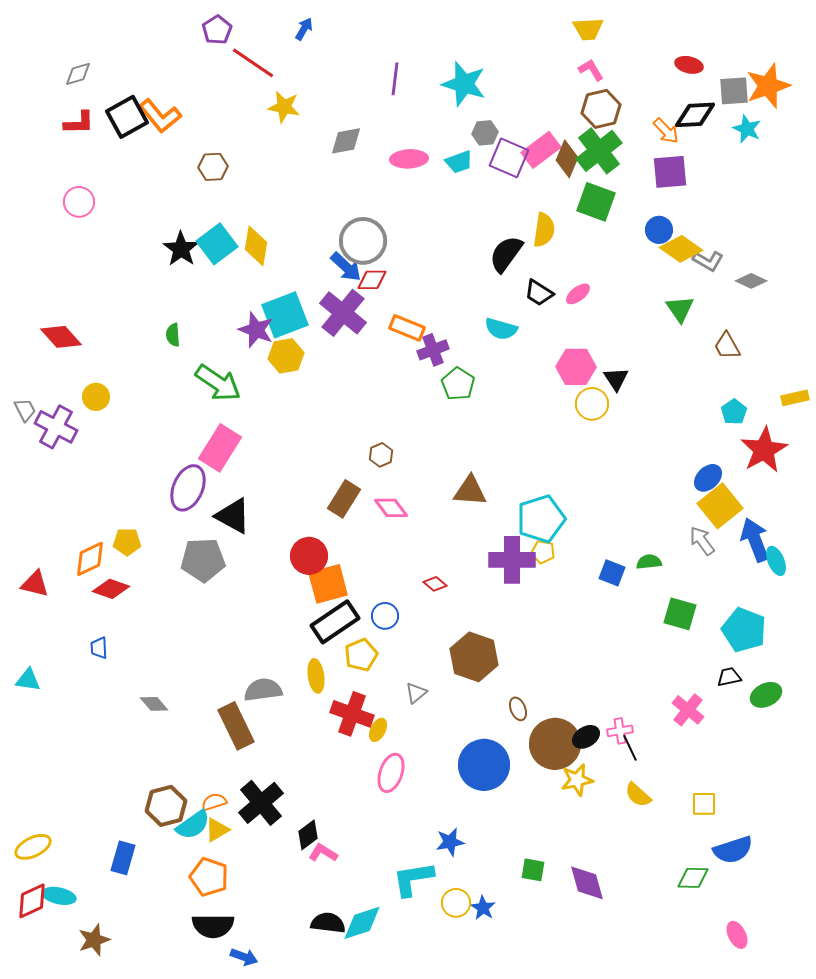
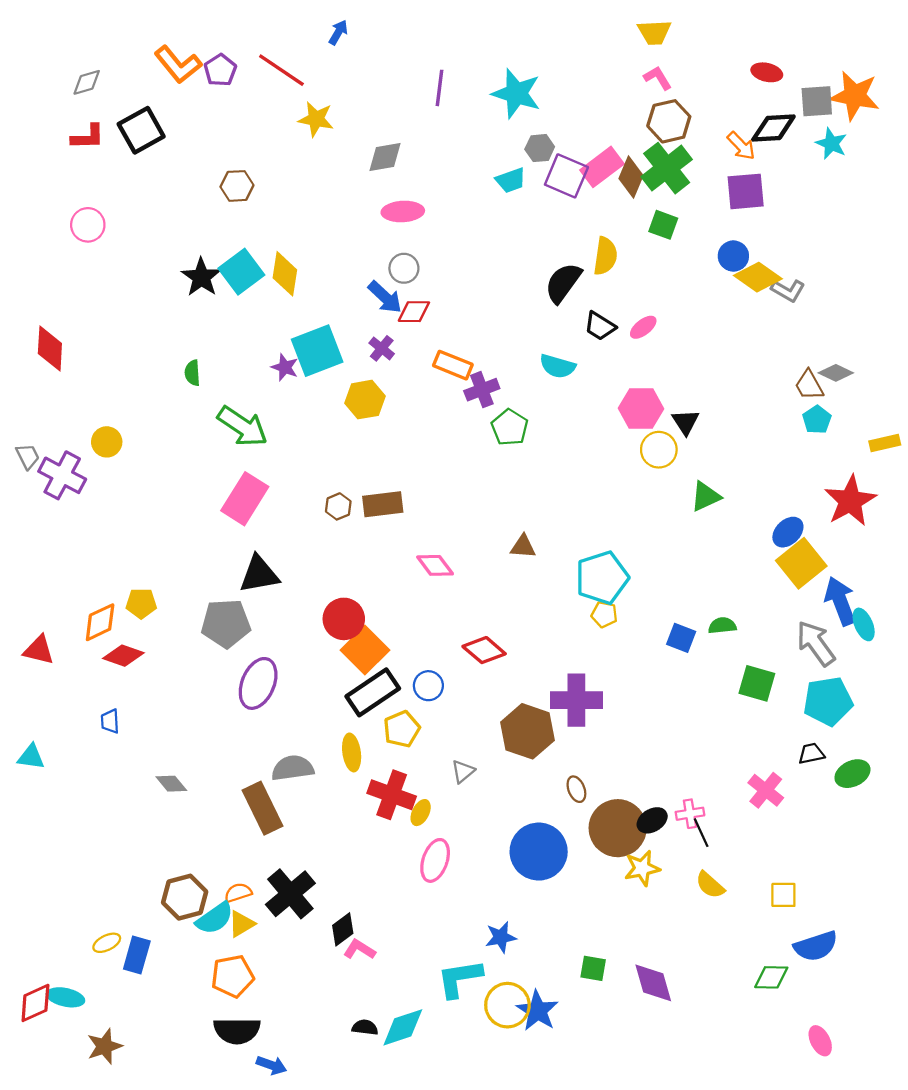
purple pentagon: (217, 30) -> (220, 70), moved
orange star: (768, 86) -> (855, 96), turned 30
orange L-shape: (160, 116) -> (178, 65), moved
pink ellipse: (409, 159) -> (403, 211), moved
green square: (596, 202) -> (663, 225), size x0.7
gray circle: (363, 241) -> (404, 268), size x0.6
gray diamond: (751, 281) -> (836, 373), moved
green triangle: (680, 309) -> (706, 496), moved, turned 40
purple cross: (343, 313) -> (382, 348), size x0.5
purple star: (256, 330) -> (285, 367), size x0.7
red diamond: (61, 337) -> (50, 348), moved, turned 45
yellow hexagon: (286, 356) -> (365, 400), moved
cyan pentagon: (734, 412) -> (817, 420), moved
brown hexagon: (381, 455) -> (338, 506), moved
purple ellipse: (188, 488) -> (258, 683), moved
brown triangle: (470, 491) -> (523, 547), size x0.7
brown rectangle: (344, 499) -> (383, 504), moved, turned 51
black triangle: (233, 516) -> (259, 574), turned -39
gray arrow: (702, 541) -> (816, 643), moved, size x1.4
purple cross: (512, 560) -> (576, 700), moved
orange square: (328, 584) -> (365, 650), turned -30
red diamond: (435, 584) -> (484, 650), size x1.6
cyan pentagon: (744, 630) -> (828, 701), turned -30
yellow ellipse: (33, 847) -> (107, 943), moved, size x0.7
orange pentagon: (209, 877) -> (232, 976), turned -30
yellow circle: (456, 903) -> (507, 1005), size x1.4
blue star: (483, 908) -> (537, 1011), size x1.5
black semicircle: (328, 923) -> (365, 1027), size x0.7

